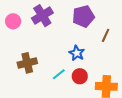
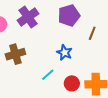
brown cross: (27, 63) -> (15, 54), moved
red circle: (80, 76) -> (72, 83), moved

